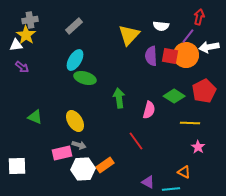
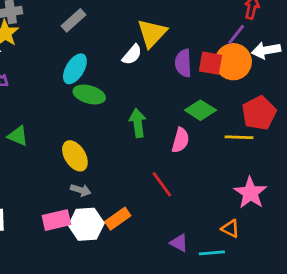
white semicircle: (161, 26) -> (132, 55), moved, turned -56
green diamond: (174, 96) -> (200, 110), moved
green triangle: (35, 117) -> (18, 136), moved
yellow line: (190, 123) -> (239, 137), moved
pink star: (198, 147) -> (250, 193), size x1.6
pink rectangle: (62, 153) -> (56, 220), moved

